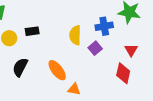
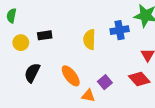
purple square: (95, 48) -> (105, 82), moved
red diamond: (123, 73) -> (139, 79), turned -55

